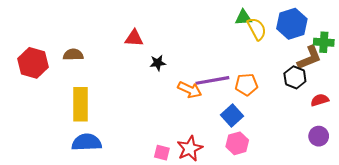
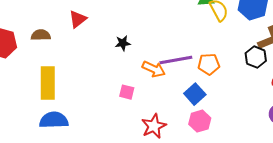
red triangle: (134, 38) -> (78, 19), moved, turned -42
pink square: (162, 153) -> (127, 92), moved

